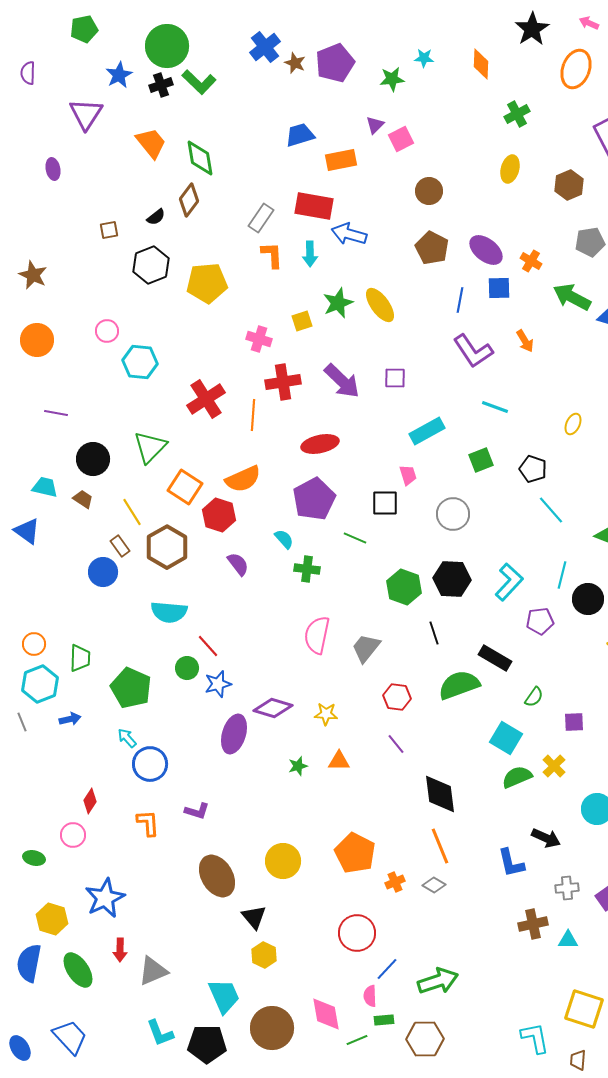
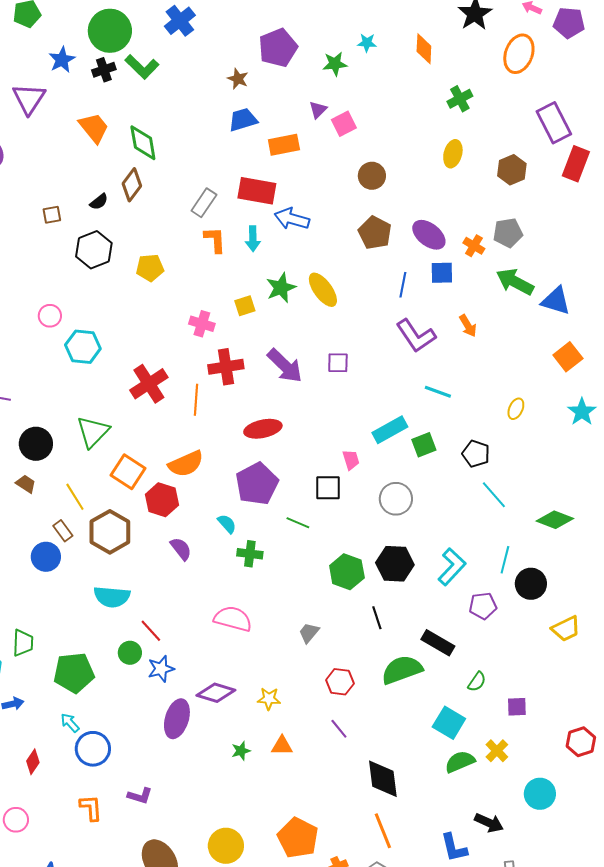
blue cross: (265, 47) -> (180, 21), moved
brown star: (295, 63) -> (238, 79), moved
gray pentagon: (590, 242) -> (508, 233), moved
yellow pentagon: (207, 283) -> (150, 268), size x0.7
cyan rectangle: (427, 431) -> (390, 430), moved
pink semicircle: (317, 635) -> (233, 619), moved, turned 93
gray trapezoid: (366, 648) -> (309, 633), size x0.7
green pentagon: (131, 688) -> (74, 673), turned -30
red diamond: (90, 801) -> (33, 762), moved

